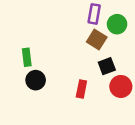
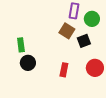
brown square: (97, 39) -> (67, 31), moved
black square: (107, 66) -> (84, 41), moved

